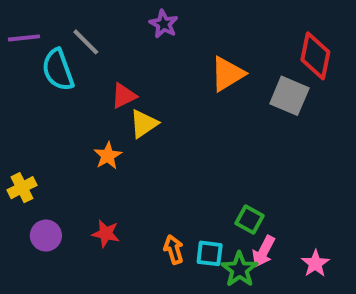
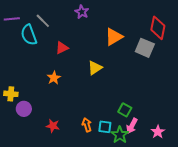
yellow triangle: (144, 124) -> (95, 68), moved
yellow cross: (22, 188) -> (11, 94), turned 32
red star: (106, 234) -> (53, 126), moved
purple circle: (46, 236) -> (24, 109), moved

